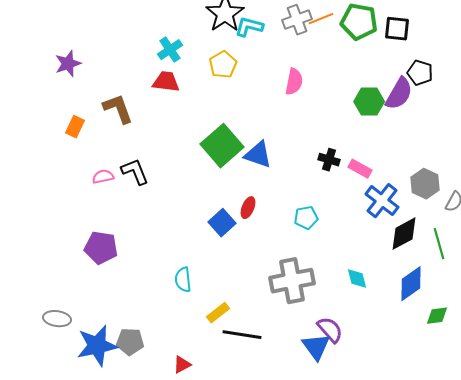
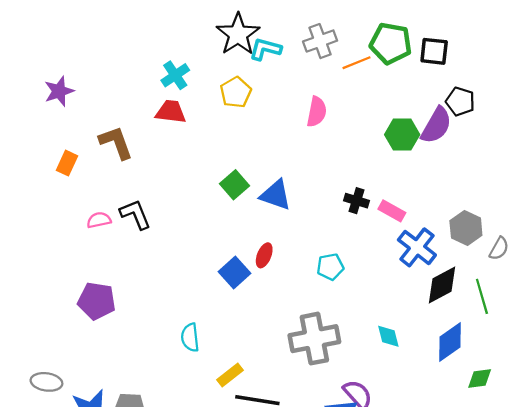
orange line: (321, 19) -> (357, 63), moved
green square: (222, 146) -> (235, 185), size x0.6

